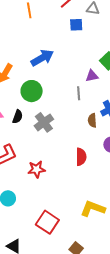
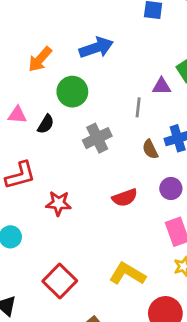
brown semicircle: (92, 120) -> (150, 149), turned -32
gray cross: (44, 122) -> (97, 138), moved
red semicircle: (81, 157) -> (125, 198), turned 60

